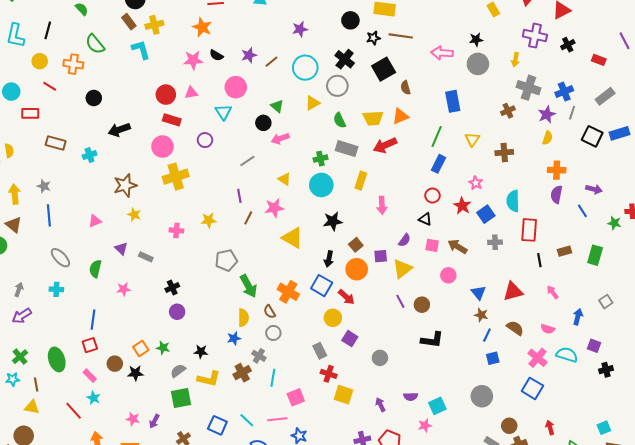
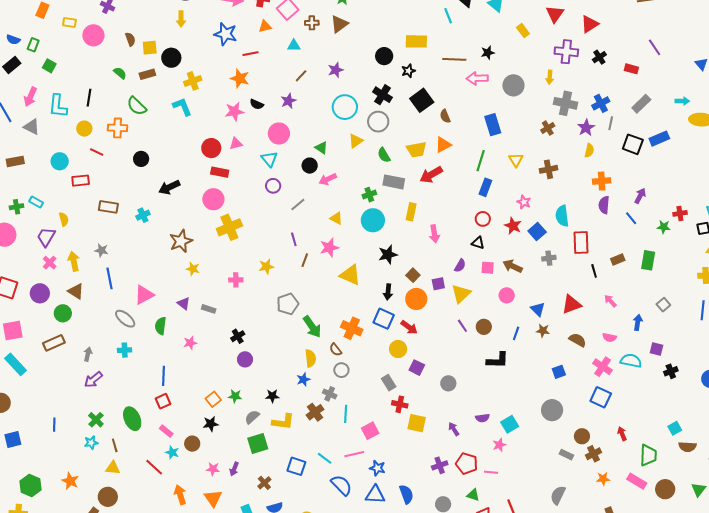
brown rectangle: (129, 22) -> (147, 74), moved, turned -63
brown line: (401, 36) -> (454, 59), moved
black star: (476, 40) -> (488, 53), moved
brown line: (271, 62) -> (301, 76), moved
purple circle: (205, 140) -> (273, 186), moved
purple arrow: (594, 189) -> (640, 196), turned -70
pink triangle: (95, 221) -> (144, 295), moved, size x1.5
blue line: (487, 335) -> (516, 333), moved
brown circle: (115, 364) -> (192, 444), moved

